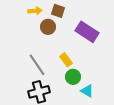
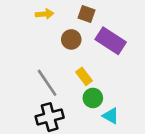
brown square: (58, 11) -> (86, 14), moved
brown circle: (48, 27) -> (71, 39), moved

